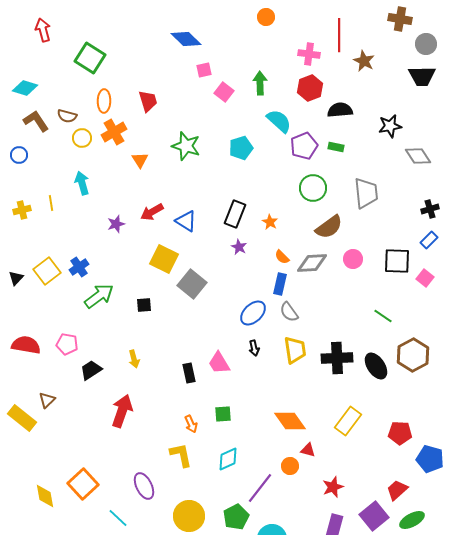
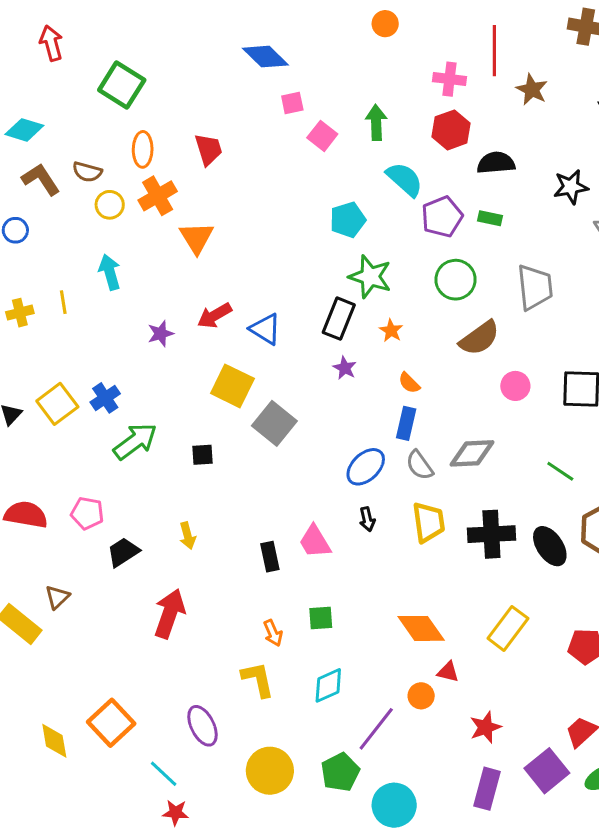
green star: (186, 146) -> (370, 277), moved
orange triangle: (140, 160) -> (197, 238), size x1.4
gray diamond: (312, 263) -> (472, 453), moved

